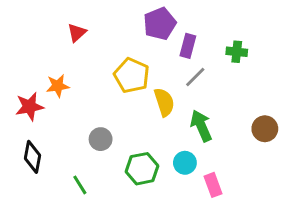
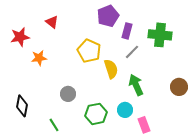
red triangle: (77, 33) -> (52, 22), turned -40
green cross: (237, 52) -> (160, 35), size x1.6
red star: (30, 107) -> (20, 37), moved

